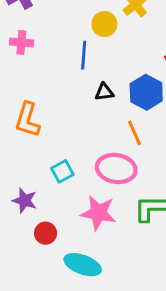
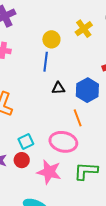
yellow circle: (104, 24) -> (51, 39), moved
red circle: (46, 233) -> (22, 160), moved

